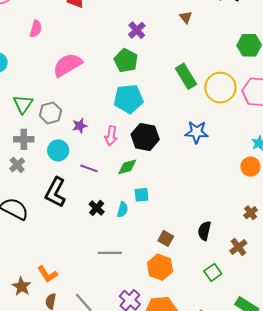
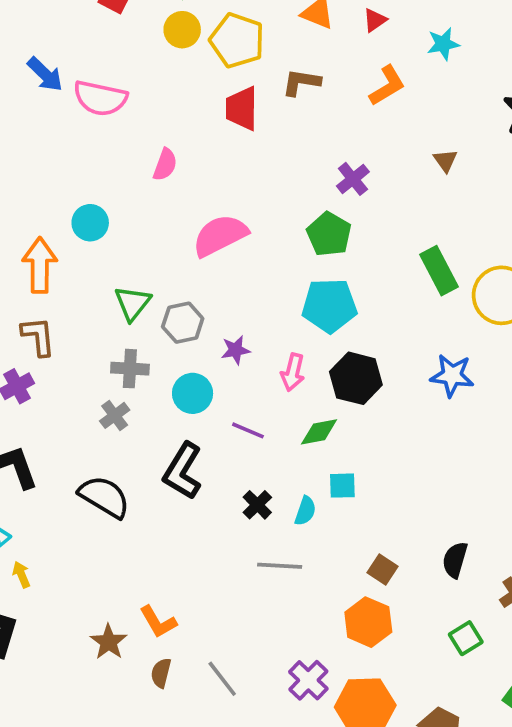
gray line: (110, 253) -> (280, 566), moved

